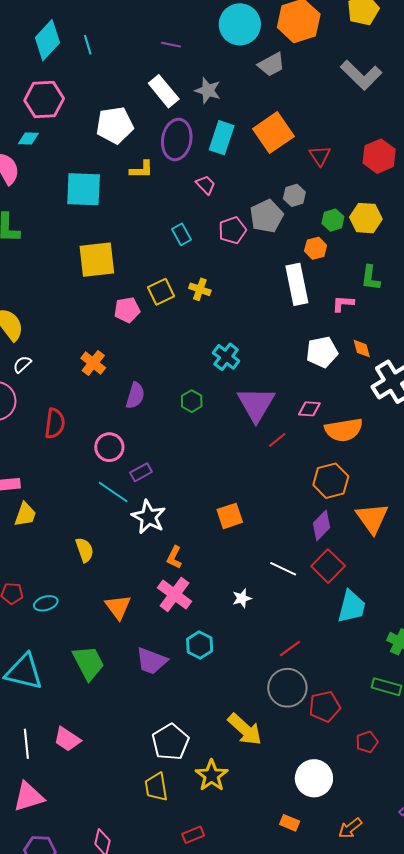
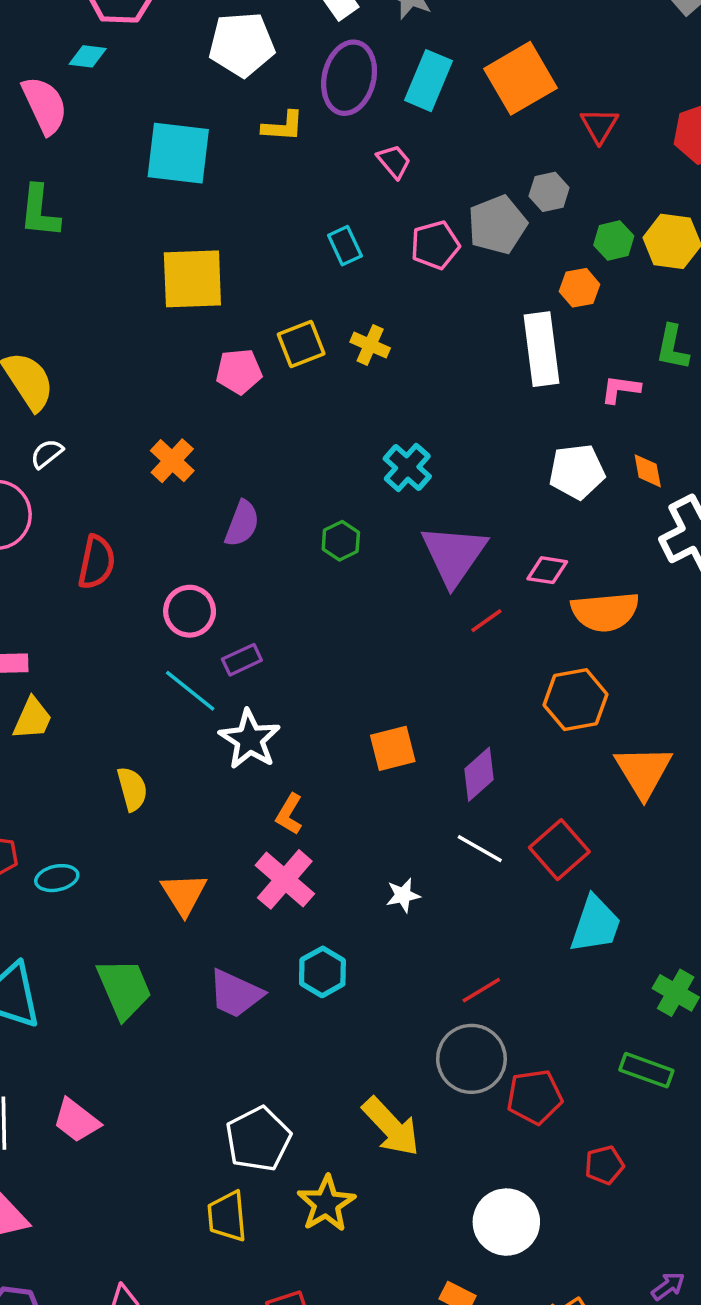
purple diamond: (322, 525) -> (479, 774), moved

